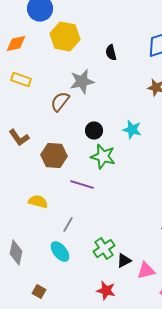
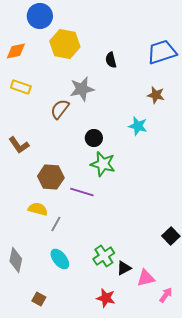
cyan star: (132, 130) -> (138, 126), moved
brown hexagon: (54, 156) -> (51, 177), moved
gray line: (68, 225) -> (56, 224), moved

